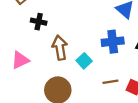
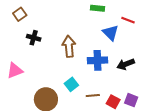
brown arrow: (60, 48) -> (69, 46), moved
cyan square: (84, 61) -> (71, 84), moved

